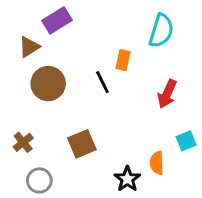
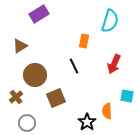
brown triangle: (29, 47) -> (20, 46), moved
black line: (102, 82) -> (74, 66), moved
brown circle: (48, 84) -> (35, 75), moved
cyan square: (186, 141) -> (127, 96), turned 32

